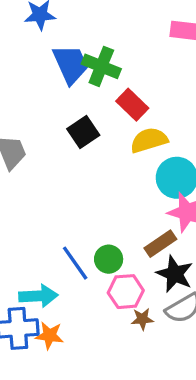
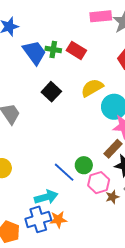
green cross: (101, 66) -> (53, 50), size x0.7
red rectangle: (132, 105) -> (76, 50), moved

